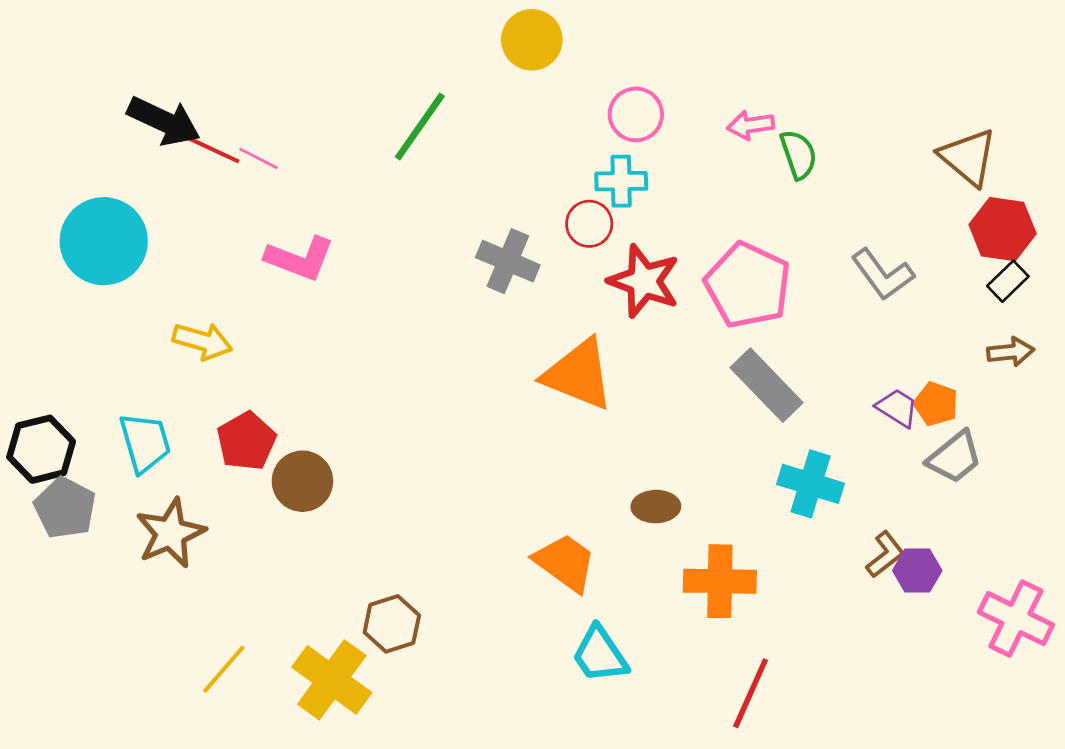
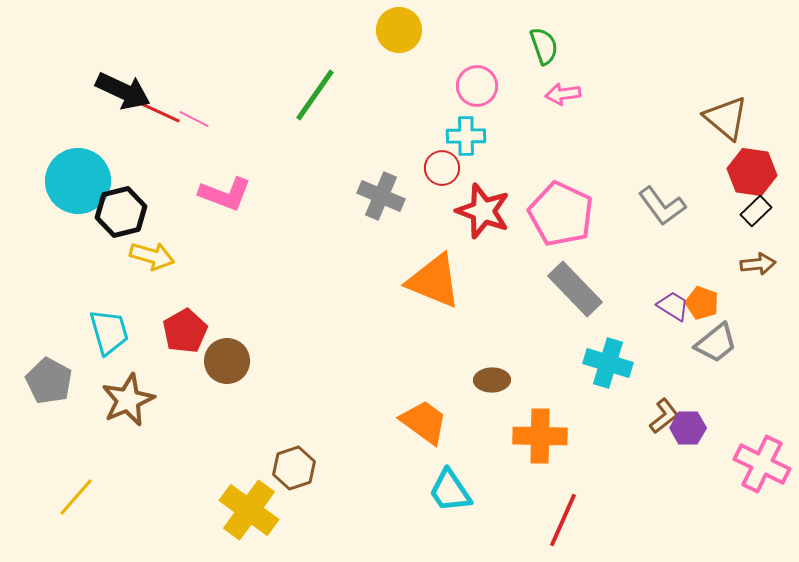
green semicircle: (799, 154) -> (544, 46), moved
black hexagon: (41, 449) -> (121, 212), moved
yellow line: (224, 669) -> (76, 497), moved

